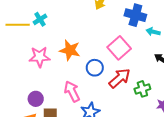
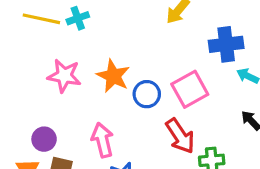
blue cross: (135, 15) -> (226, 44), turned -35
blue circle: (95, 68) -> (147, 94), moved
red arrow: (120, 78) -> (180, 136), turned 85

